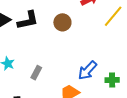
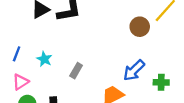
brown circle: (62, 22) -> (140, 27), moved

